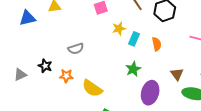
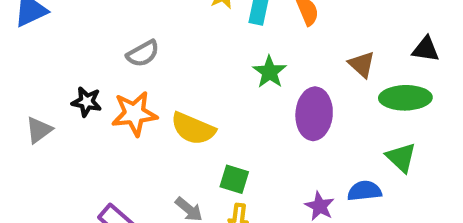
orange star: (66, 76) -> (134, 114), size x1.5

